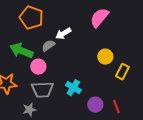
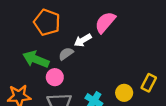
pink semicircle: (99, 18) -> (105, 22), moved
yellow circle: (105, 57) -> (124, 93), moved

